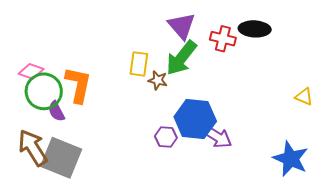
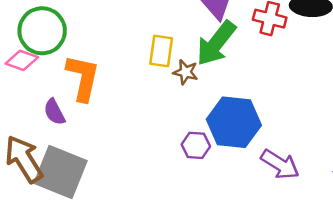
green circle: (44, 91) -> (42, 31), moved
purple arrow: (217, 137) -> (280, 164), moved

